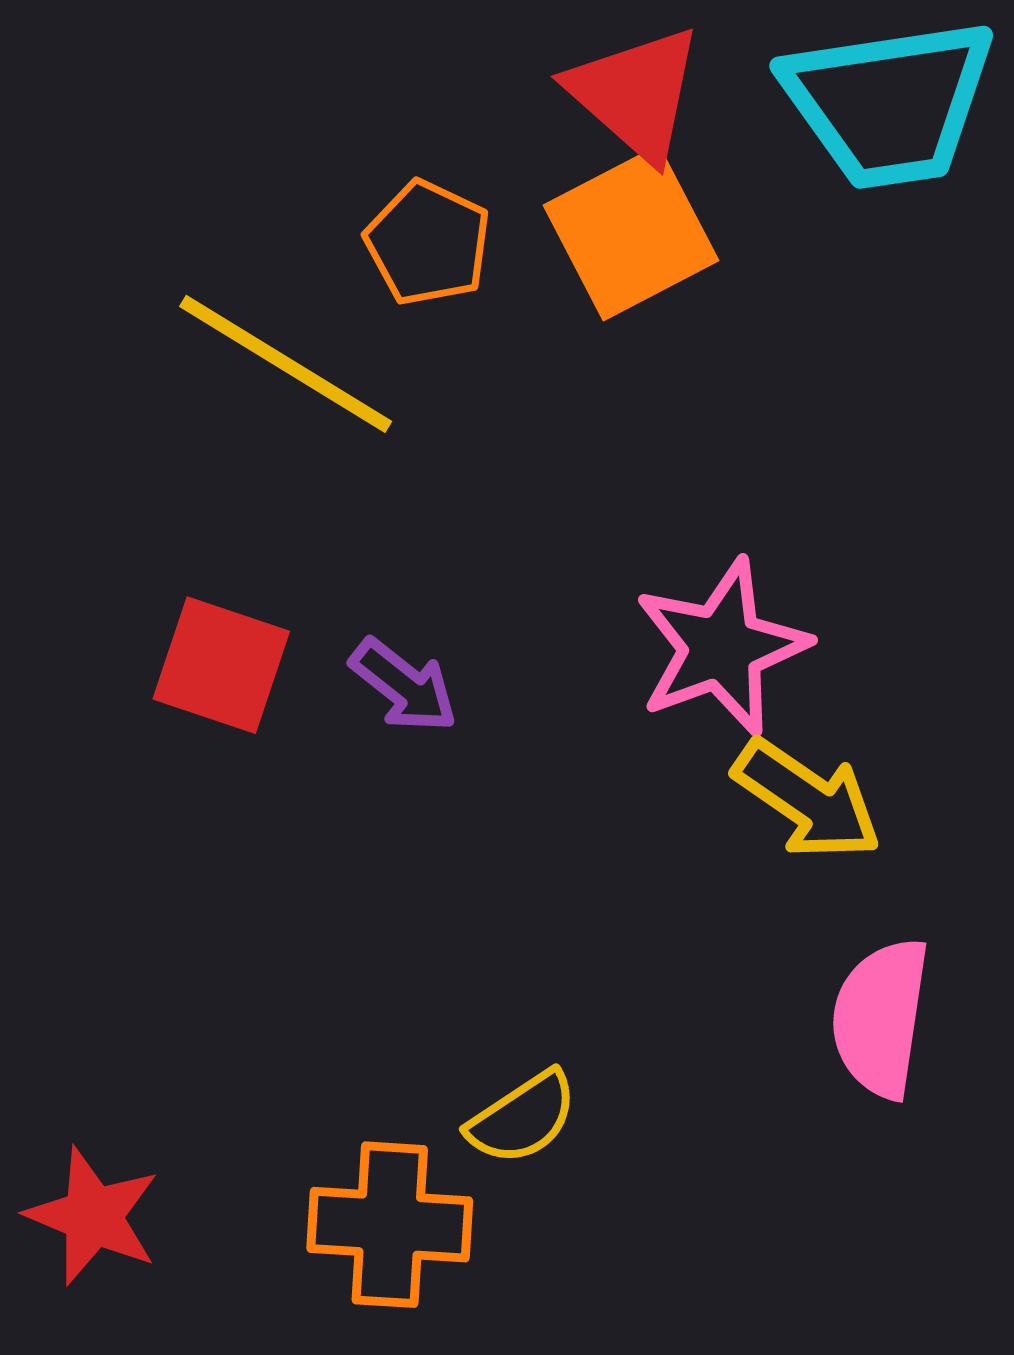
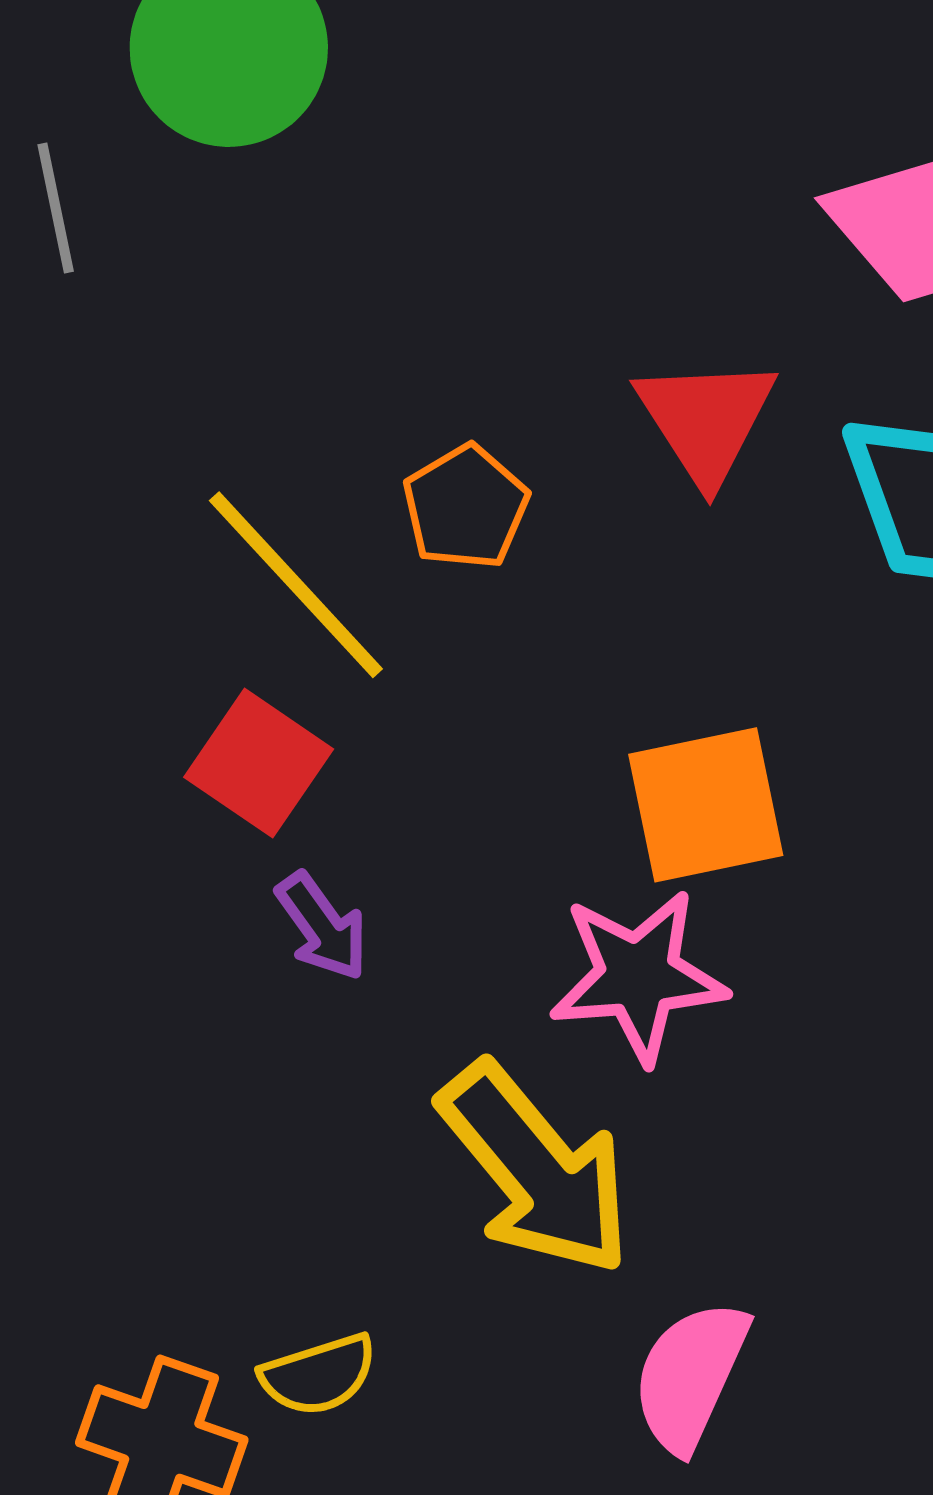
orange square: (631, 233) -> (706, 805), moved
red square: (221, 665) -> (259, 763), moved
yellow arrow: (807, 800) -> (536, 1169), moved, size x1.5

